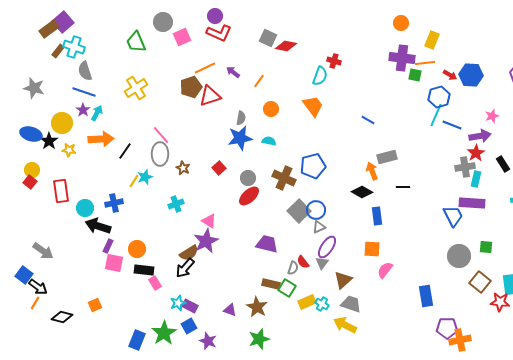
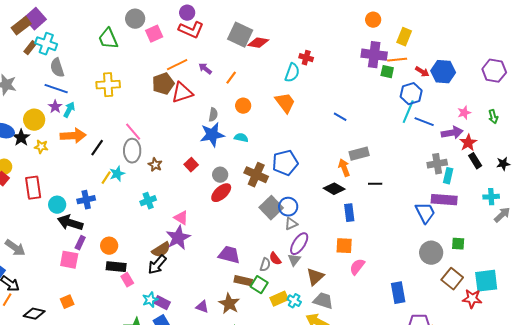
gray square: (268, 38) -> (240, 35), size x1.4
yellow cross: (136, 88) -> (108, 85), turned 30
red star: (476, 153) -> (468, 143), moved
purple trapezoid: (267, 244) -> (229, 255), moved
pink square: (114, 263) -> (69, 260), moved

